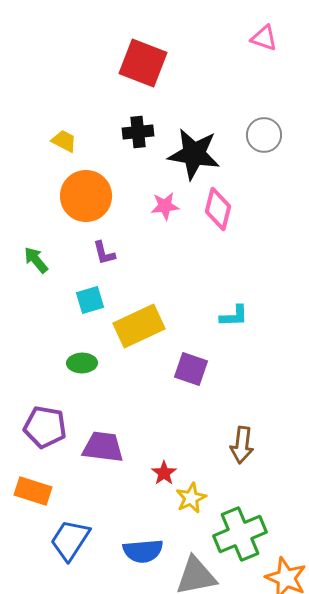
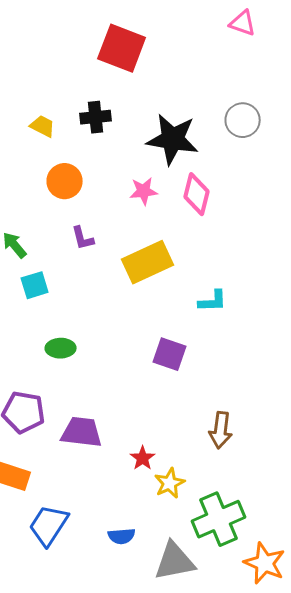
black cross: (138, 132) -> (96, 117), moved
orange circle: (86, 196) -> (65, 181), size x0.7
cyan square: (90, 300) -> (35, 285), moved
yellow rectangle: (139, 326) -> (148, 262), moved
blue semicircle: (143, 551) -> (122, 536), size x0.7

